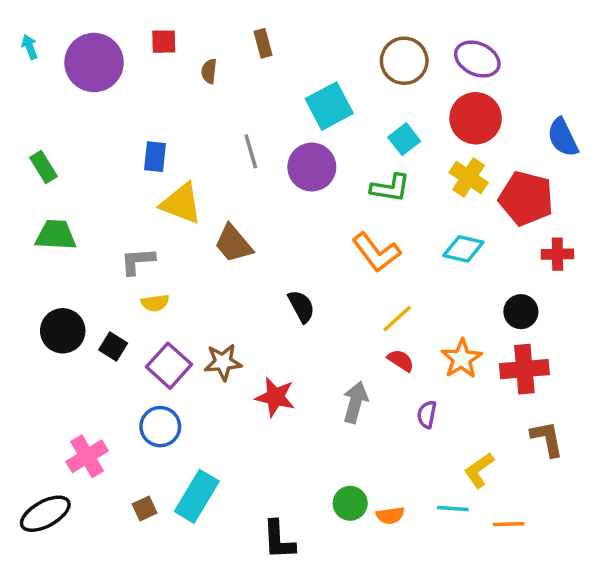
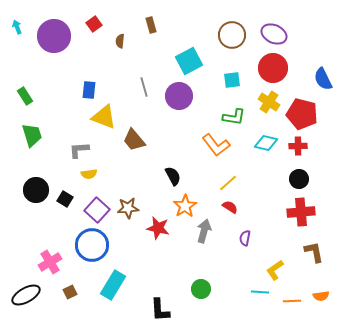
red square: (164, 42) -> (94, 24), turned -35
cyan square: (404, 139) -> (232, 80), turned 30
green L-shape: (390, 188) -> (234, 117), moved
green trapezoid: (56, 235) -> (32, 135), turned 70
red cross: (557, 254) -> (298, 146), moved
orange star: (462, 359) -> (185, 206), moved
blue circle: (160, 427) -> (92, 245), size x1.4
brown square: (145, 509) -> (70, 292), moved
orange semicircle: (390, 515) -> (321, 296), moved

